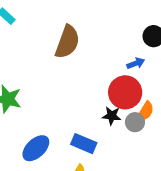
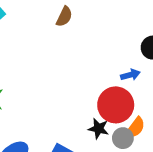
brown semicircle: (67, 42) -> (64, 17), moved, size x0.6

